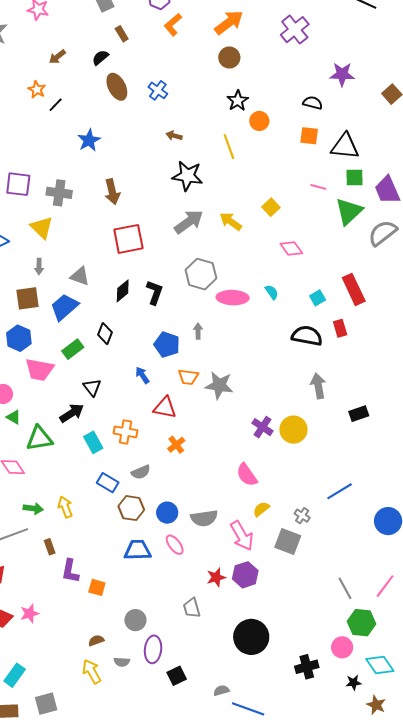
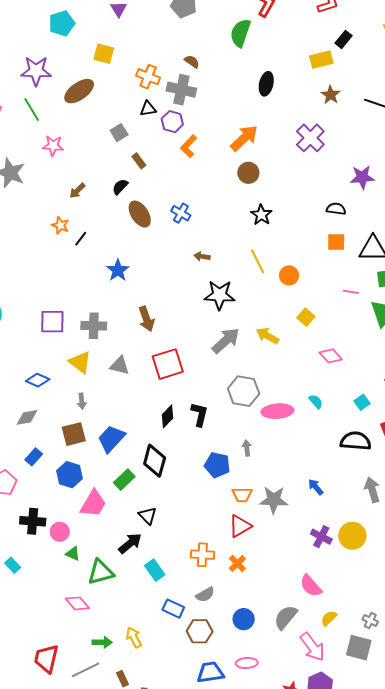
orange circle: (259, 121) -> (289, 275), moved
gray triangle: (80, 276) -> (120, 366), moved
black diamond: (105, 334) -> (155, 461), size x1.5
pink trapezoid: (39, 370) -> (93, 504), turned -64
blue arrow: (142, 375) -> (316, 487), moved
red triangle: (165, 408) -> (240, 526), moved, turned -35
orange cross: (125, 432) -> (202, 555), moved
blue circle: (167, 513) -> (244, 619), moved
gray semicircle: (204, 518) -> (286, 617), moved, turned 144
pink ellipse: (175, 545) -> (247, 663), turned -50

